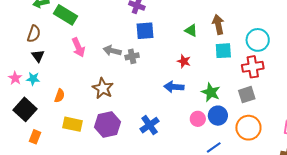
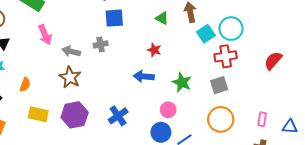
gray arrow: (112, 51) -> (71, 51), moved
cyan square: (223, 51) -> (206, 34), moved, turned -30
blue circle: (218, 116) -> (161, 132), moved

